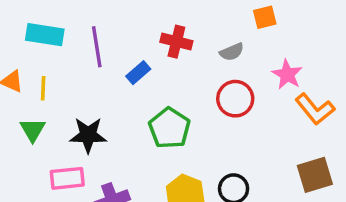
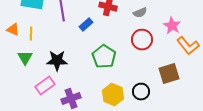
brown square: (315, 175) -> (169, 74), moved
pink rectangle: (67, 178) -> (45, 86), turned -30

